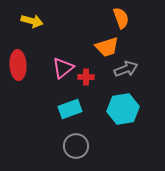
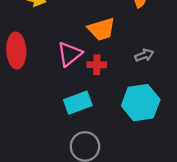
orange trapezoid: (107, 47) -> (102, 29), moved
gray arrow: (126, 69) -> (144, 55), size x0.7

